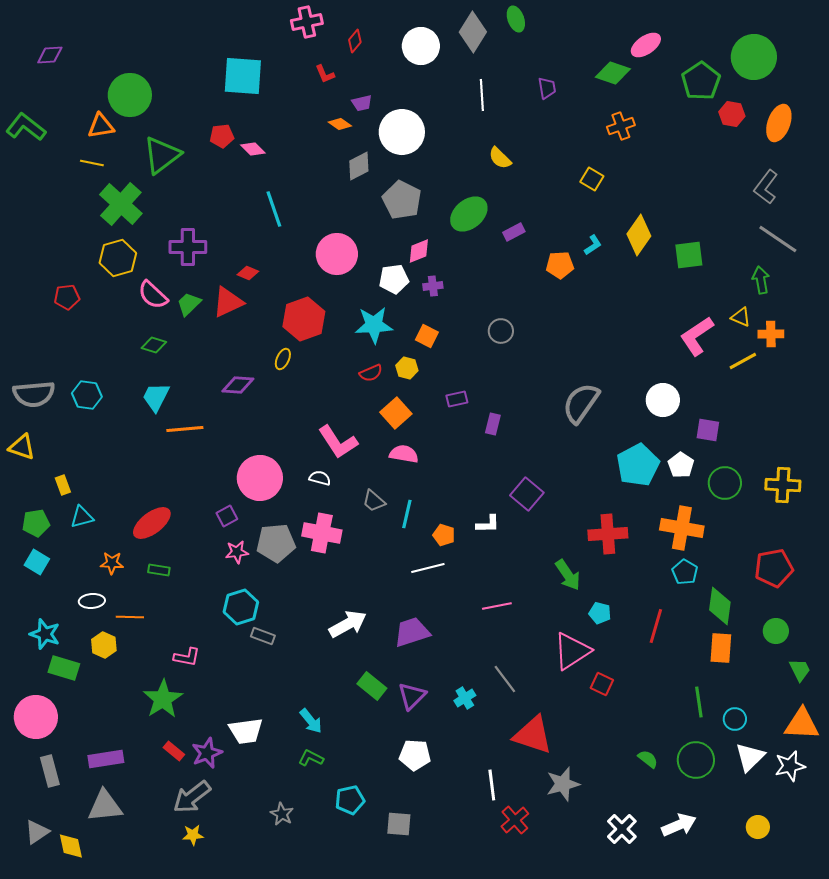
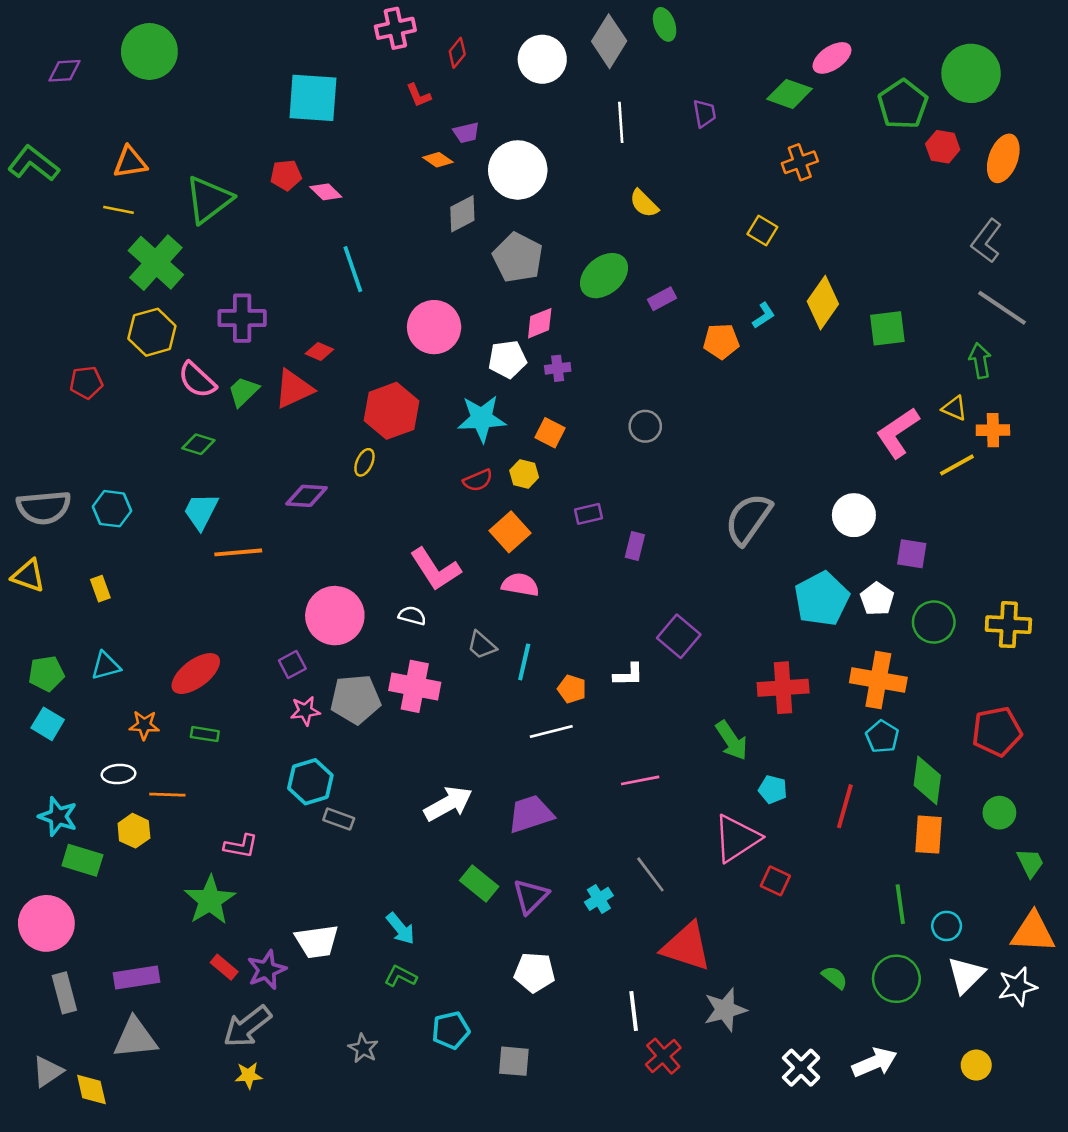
green circle: (130, 95) -> (149, 51), moved
yellow rectangle: (63, 485) -> (100, 589), moved

